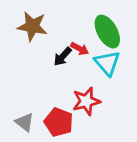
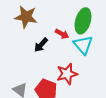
green ellipse: (107, 32) -> (83, 21), turned 45
black arrow: (63, 57) -> (41, 45), moved

